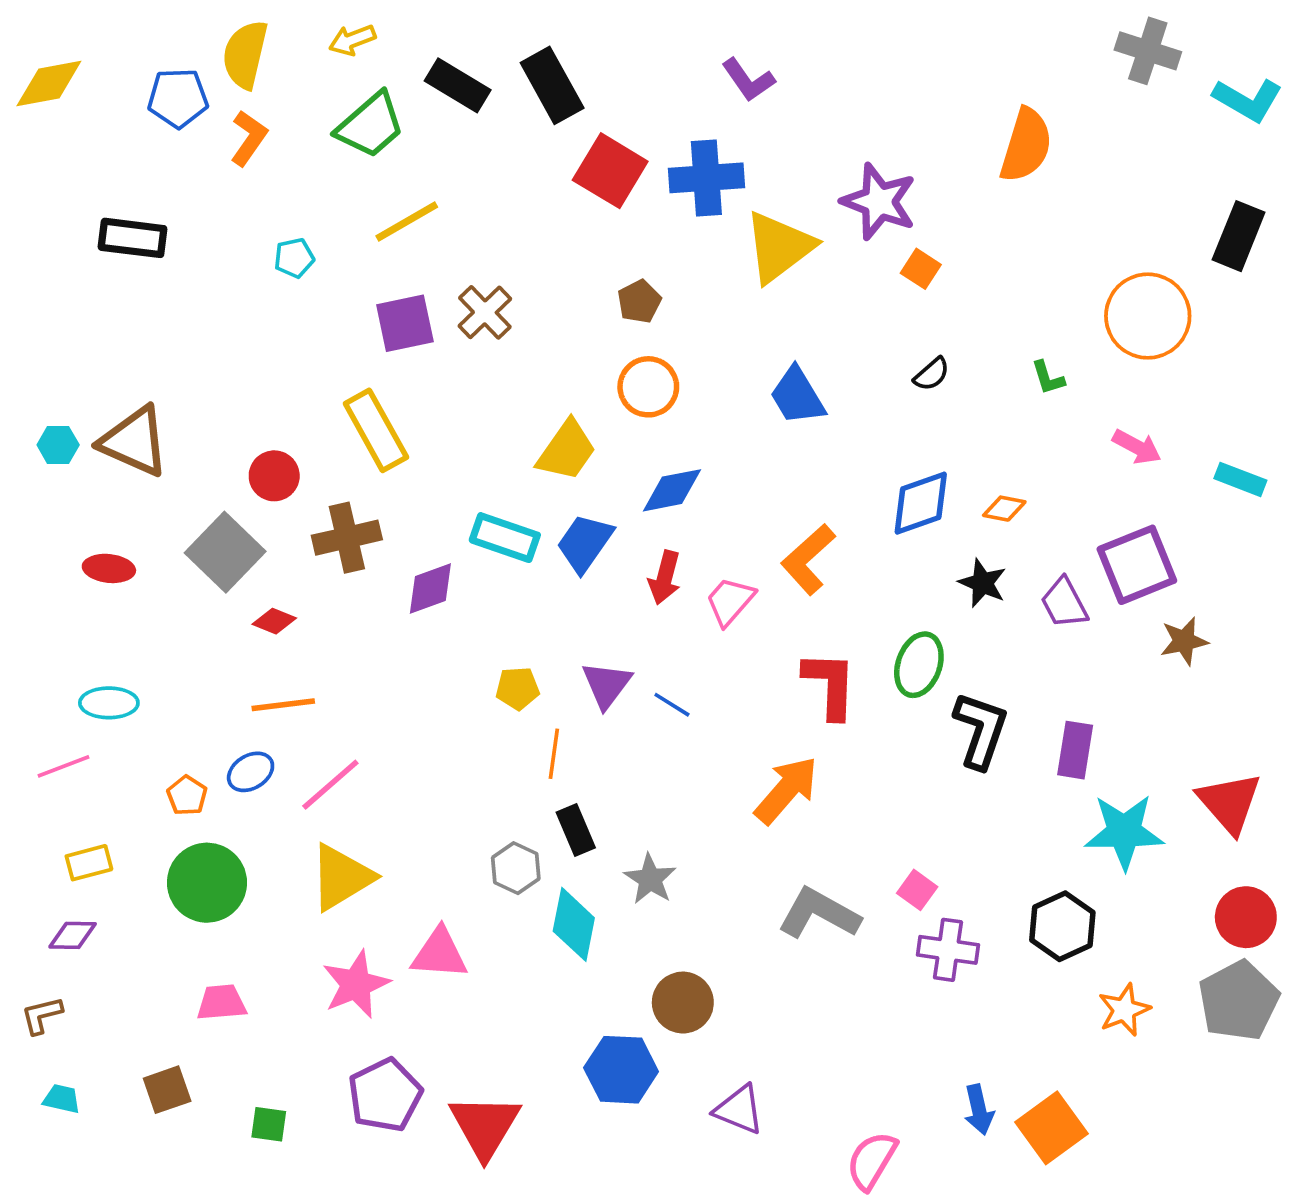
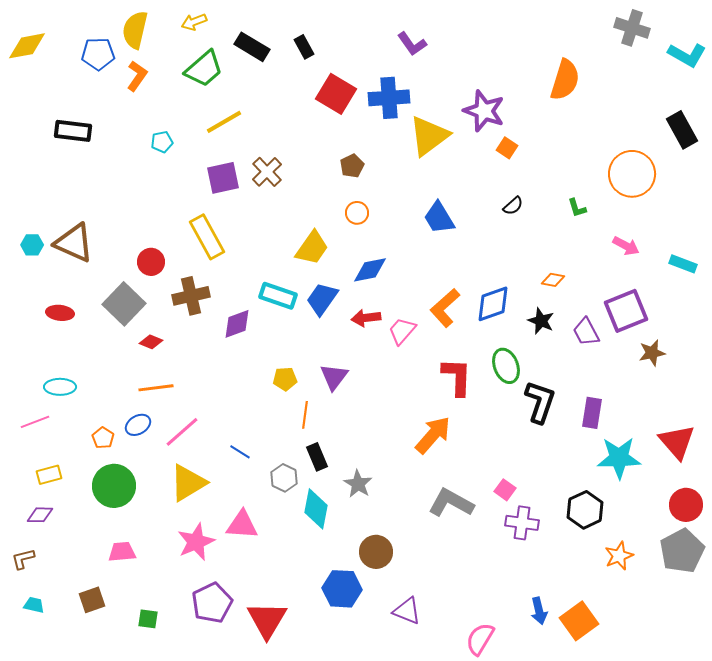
black rectangle: (552, 85) -> (304, 47), size x0.6
black rectangle: (1239, 236) -> (682, 130), turned -51
orange circle: (648, 387) -> (357, 213), size x0.7
blue diamond: (921, 503) -> (493, 304), moved
red arrow: (665, 578) -> (366, 318), turned 68
green ellipse: (919, 665) -> (506, 366), turned -40
blue line: (672, 705) -> (240, 452), moved

